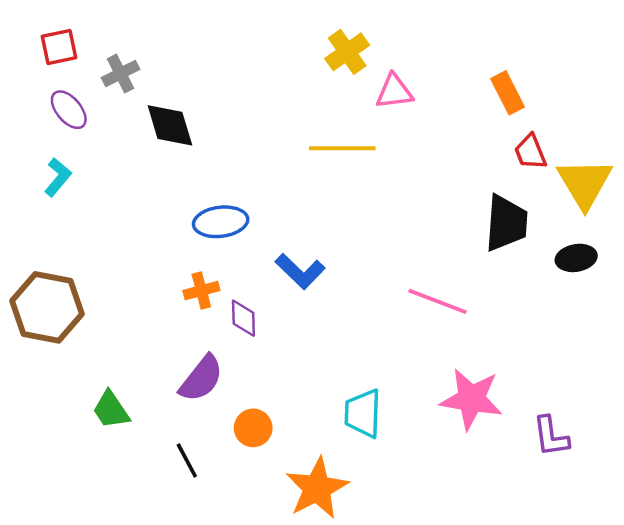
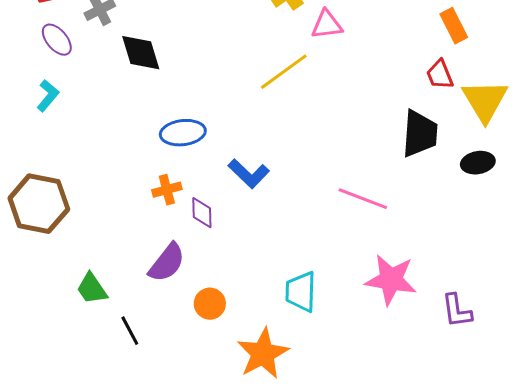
orange rectangle: (507, 93) -> (454, 26), moved
yellow line: (342, 148) -> (284, 72), turned -36
black line: (187, 460) -> (130, 331), moved

